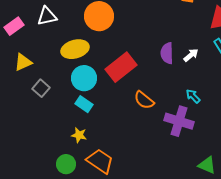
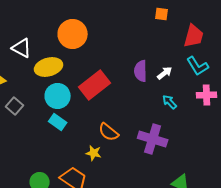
white triangle: (47, 16) -> (22, 48), moved, turned 40
cyan arrow: (193, 96) -> (170, 102), moved
orange semicircle: (144, 100) -> (109, 132), moved
yellow star: (79, 135) -> (94, 153), moved

